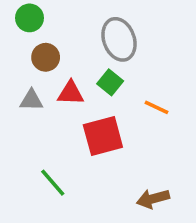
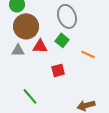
brown circle: (46, 57) -> (26, 26), size x1.6
red square: (103, 136) -> (58, 70), size x0.6

